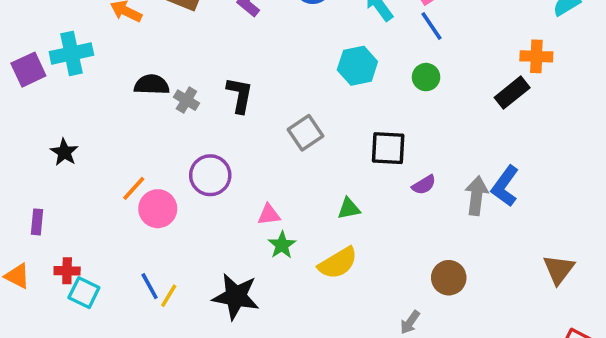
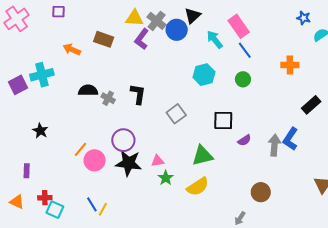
orange cross: (536, 56) -> (290, 65), moved
black rectangle: (512, 93) -> (311, 105), moved
green triangle: (349, 209) -> (203, 156), size x1.6
black star: (236, 296) -> (129, 163), moved

